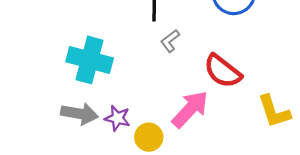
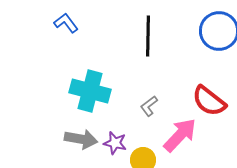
gray L-shape: (170, 41) -> (149, 106), moved

